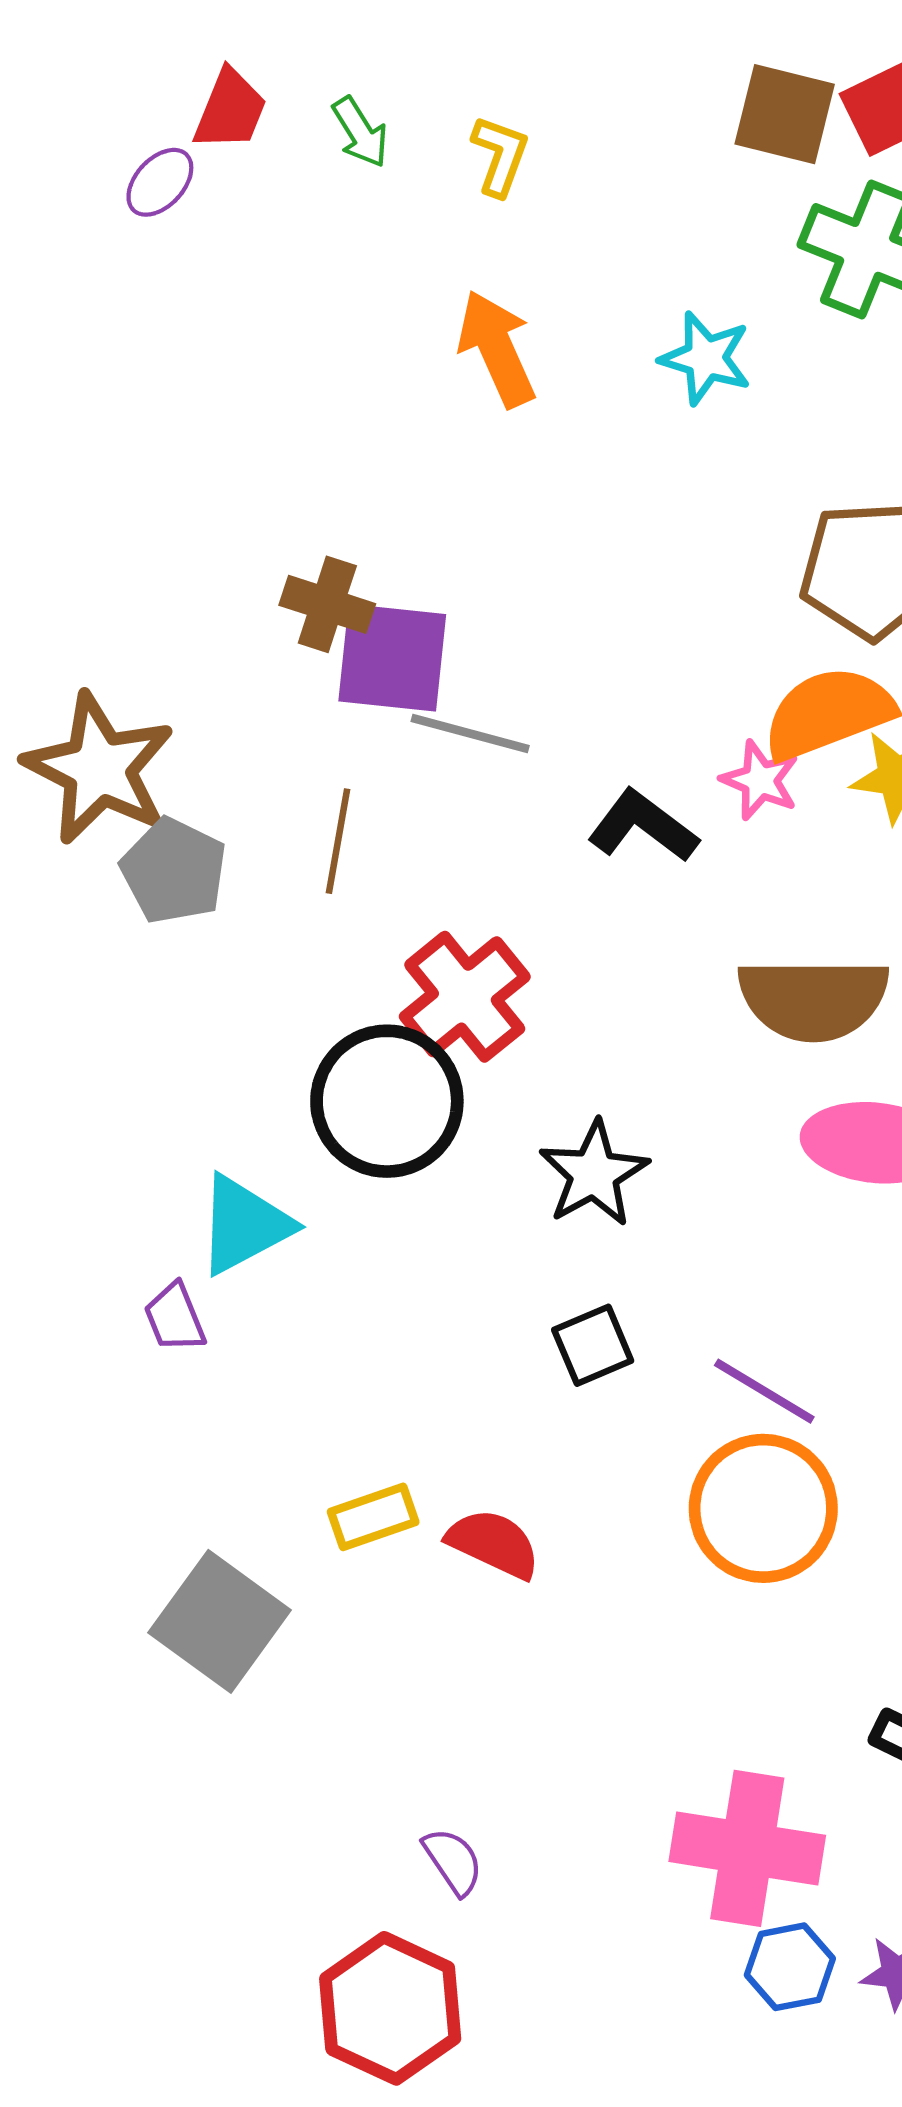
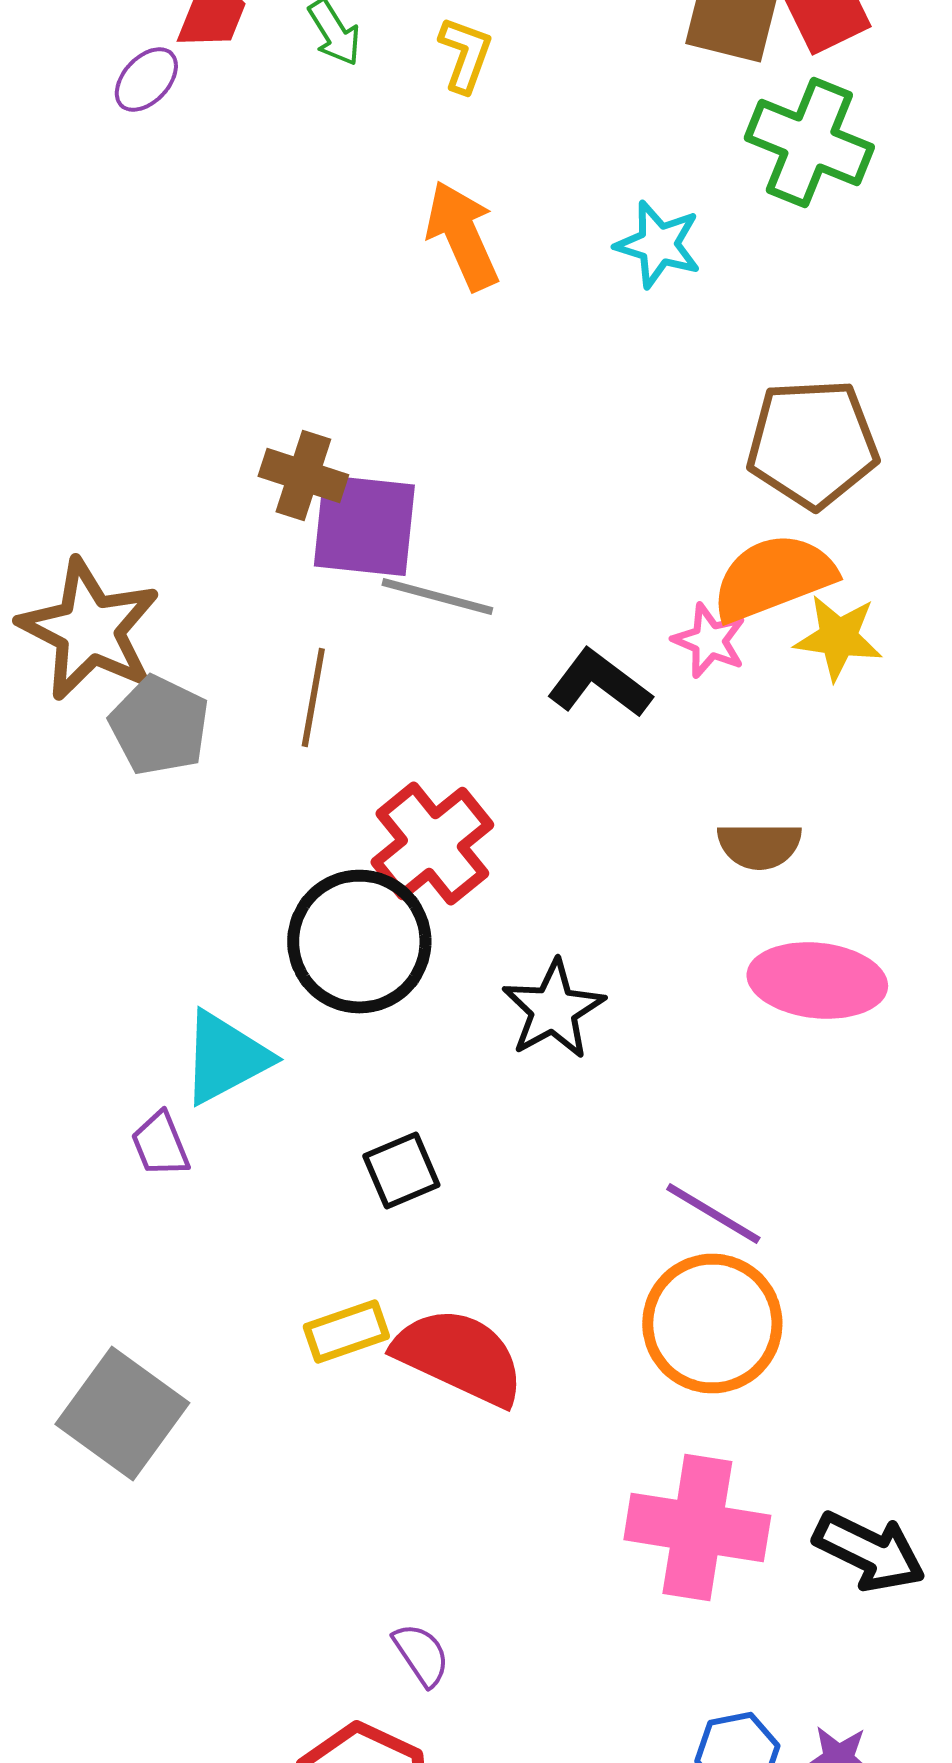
brown semicircle: (813, 999) -> (759, 846), size x0.6
black square: (593, 1345) -> (401, 1170), moved
red semicircle: (494, 1544) -> (459, 1356), size x1.5
gray square: (220, 1621) -> (122, 1414), moved
pink cross: (747, 1848) -> (697, 1528), moved

